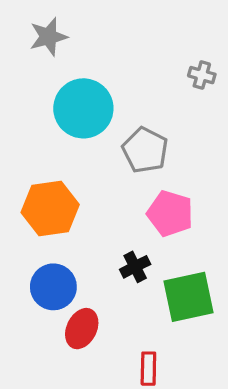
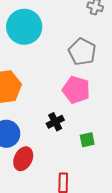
gray pentagon: (145, 150) -> (82, 52), moved
green square: (188, 297) -> (87, 140), size x0.5

